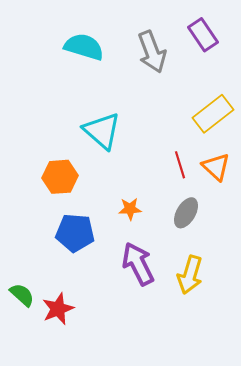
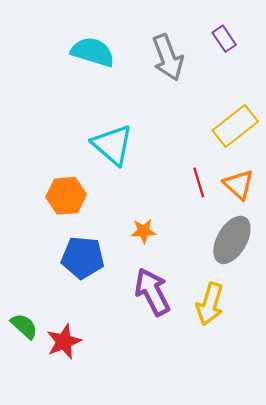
purple rectangle: (203, 35) -> (224, 39), size x0.7
gray ellipse: (186, 213) -> (232, 240), moved, size x1.4

